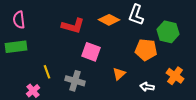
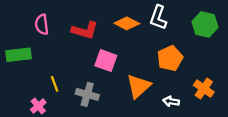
pink semicircle: (19, 20) -> (42, 24), moved
green hexagon: (168, 32) -> (205, 24), moved
orange pentagon: (146, 50) -> (170, 58), turned -30
orange triangle: (119, 74) -> (138, 86), size x1.6

